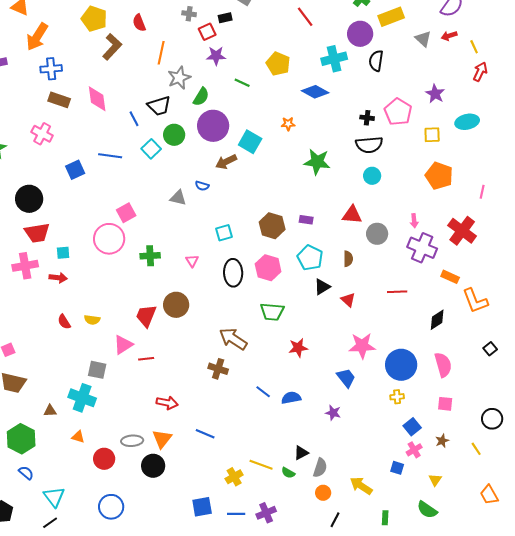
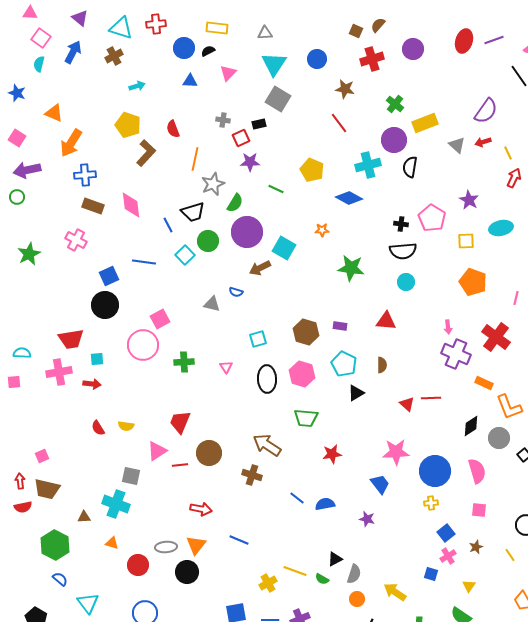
black circle: (29, 199) -> (105, 305), moved
gray circle: (377, 234) -> (499, 438), moved
red triangle: (348, 300) -> (407, 404), moved
brown circle: (176, 305) -> (209, 453), moved

